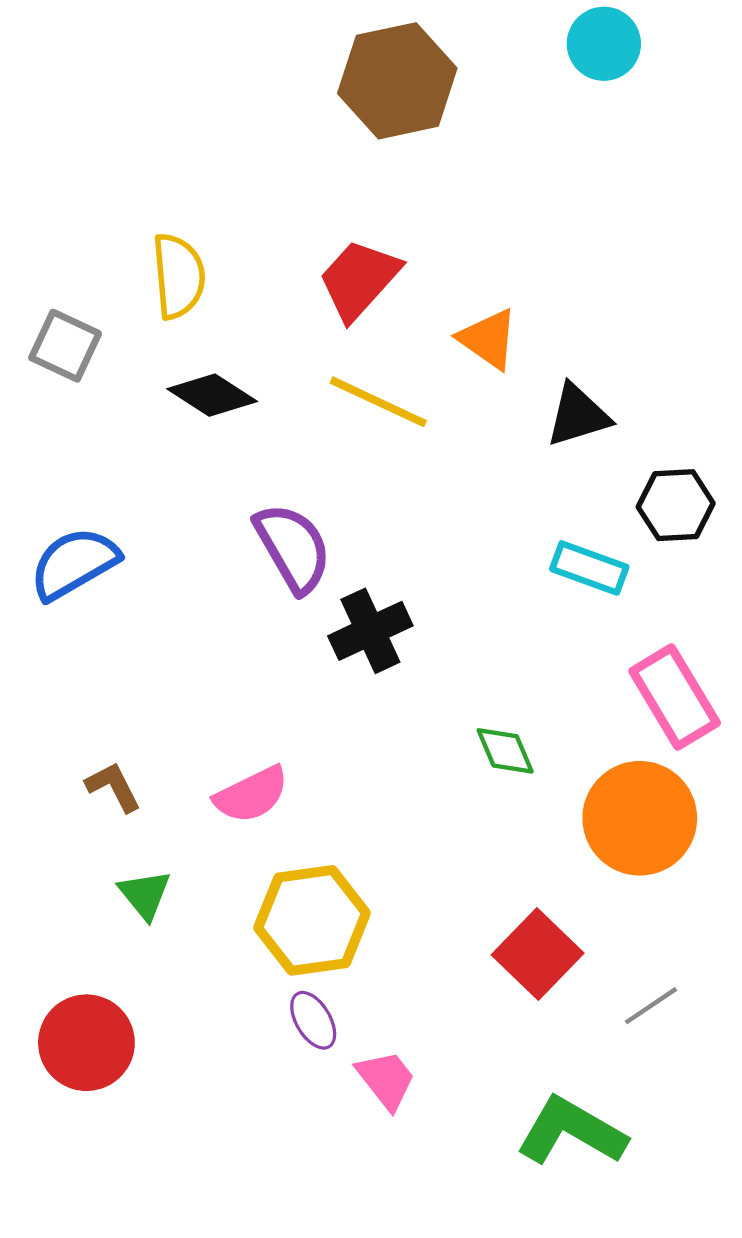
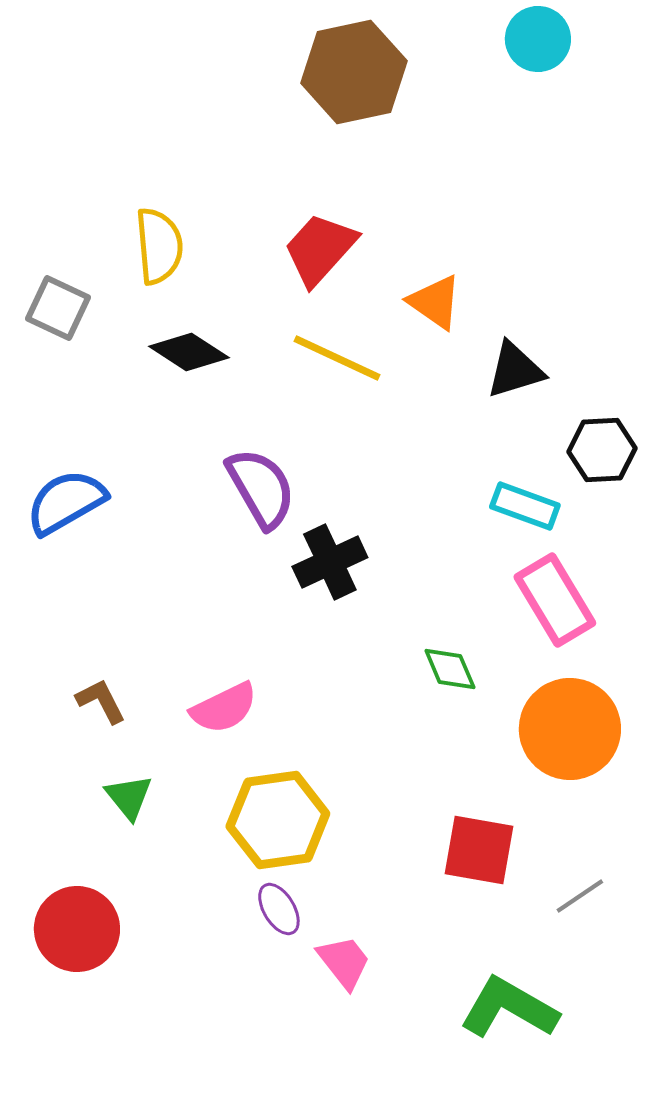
pink rectangle: (675, 697) -> (555, 600), moved
red square: (538, 954) -> (479, 850), turned -34

